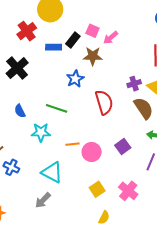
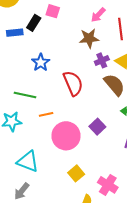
pink arrow: (111, 38) -> (98, 15), moved
brown star: (93, 56) -> (89, 38), moved
orange line: (72, 144) -> (46, 114), moved
pink circle: (92, 152) -> (66, 136), size x1.4
pink cross: (128, 191) -> (108, 185), moved

